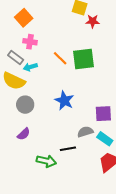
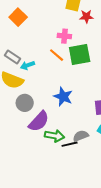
pink cross: (30, 42) -> (64, 36), moved
gray semicircle: (85, 132) -> (81, 136), moved
purple semicircle: (24, 134) -> (39, 121), moved, size x1.6
green arrow: (46, 161) -> (55, 136), moved

